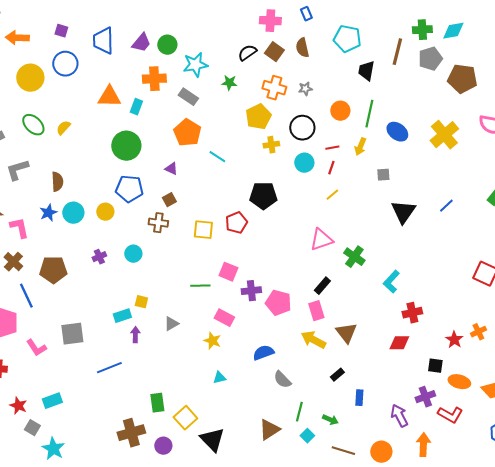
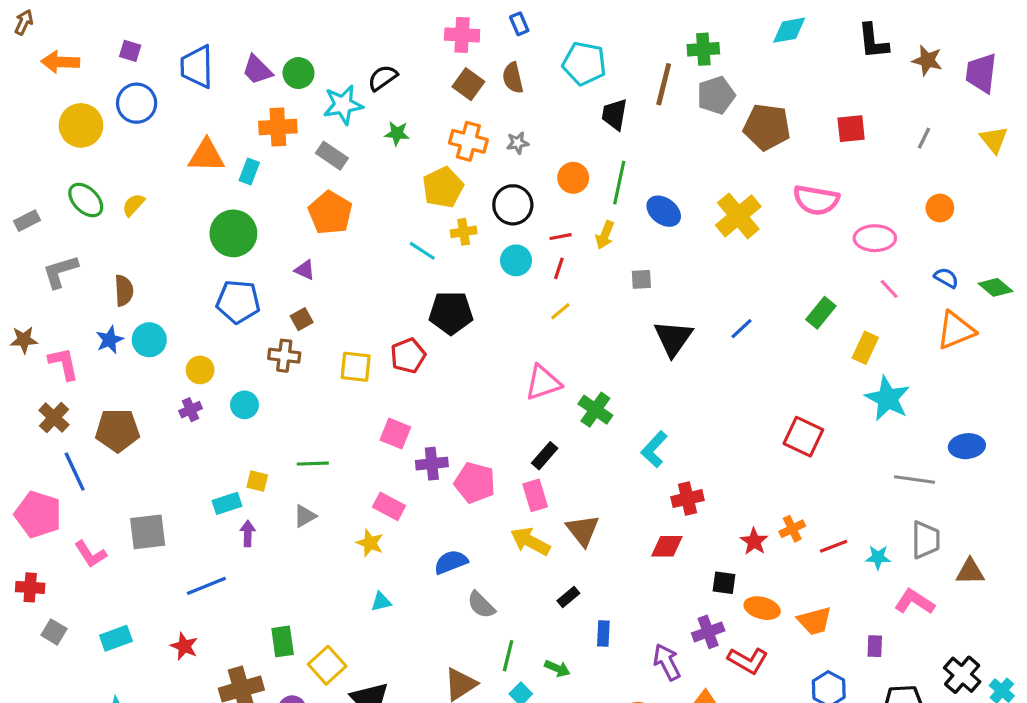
cyan diamond: (453, 31) -> (789, 30), moved
purple trapezoid: (141, 43) -> (257, 70), turned 95
black semicircle: (247, 53) -> (383, 78), moved
cyan line: (217, 157) -> (422, 251), moved
yellow circle: (105, 212) -> (200, 370), moved
green line: (200, 286) -> (313, 464), moved
red star: (18, 406) -> (184, 646), moved
gray square: (32, 428) -> (54, 632), moved

